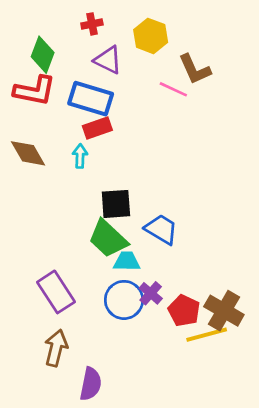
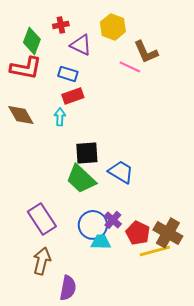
red cross: (92, 24) -> (61, 25), moved
blue rectangle: (91, 99) -> (68, 74), size x0.6
cyan trapezoid: (127, 261) -> (101, 242), moved

